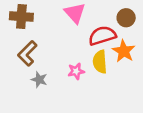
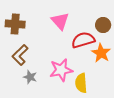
yellow semicircle: (100, 62) -> (81, 83), moved
pink star: (76, 71) -> (61, 70), size x1.6

